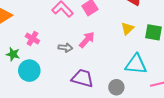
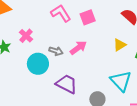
cyan triangle: (136, 64) -> (121, 81), turned 30
cyan circle: (29, 71) -> (38, 64), moved

